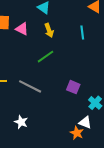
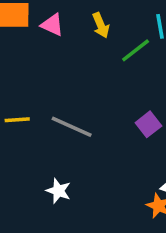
green line: (45, 57) -> (136, 50), moved
purple square: (73, 87) -> (148, 124), turned 32

